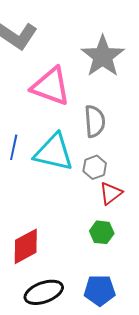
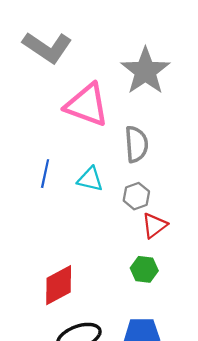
cyan triangle: (54, 152) -> (90, 179), size x0.6

